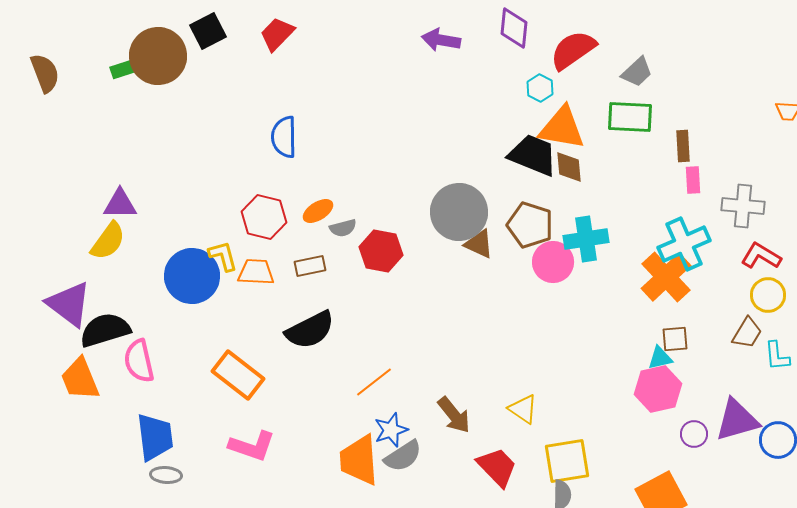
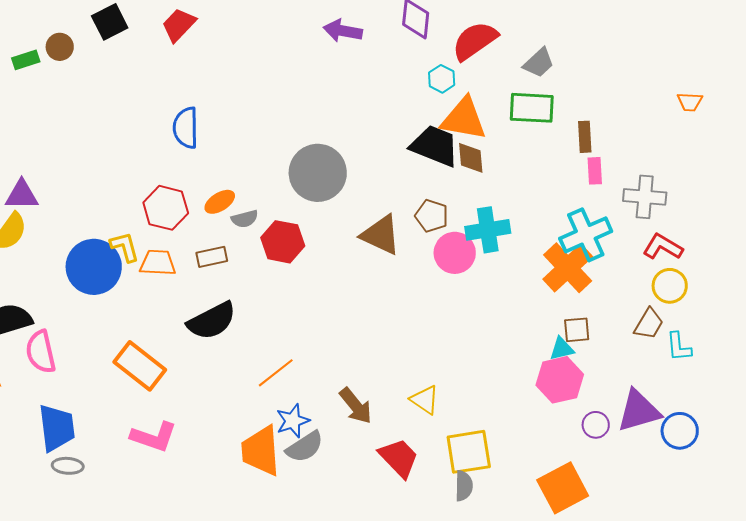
brown circle: (158, 56) -> (60, 47), size x0.5
gray circle: (459, 212) -> (318, 173), moved
brown pentagon: (530, 225) -> (432, 216), size x0.7
brown triangle: (479, 244) -> (381, 235), size x1.4

